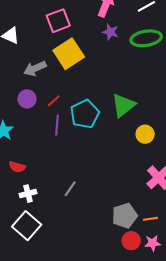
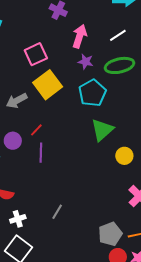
purple circle: (27, 99) -> (13, 141), moved
cyan pentagon: (85, 114) -> (92, 93), moved

